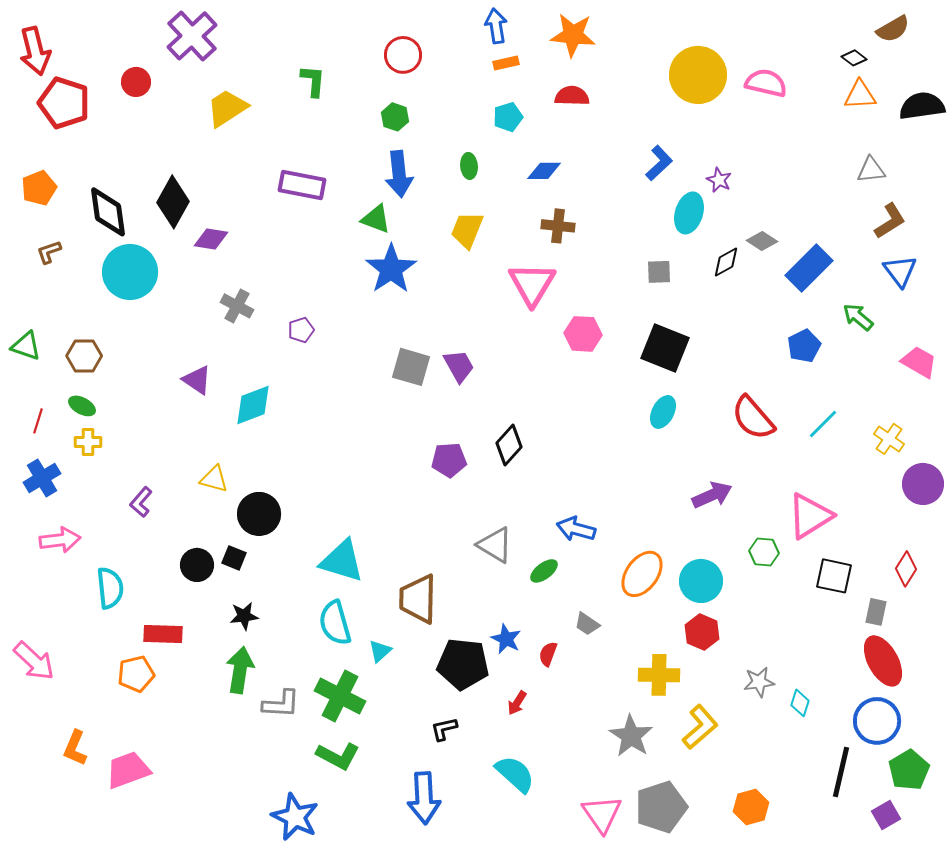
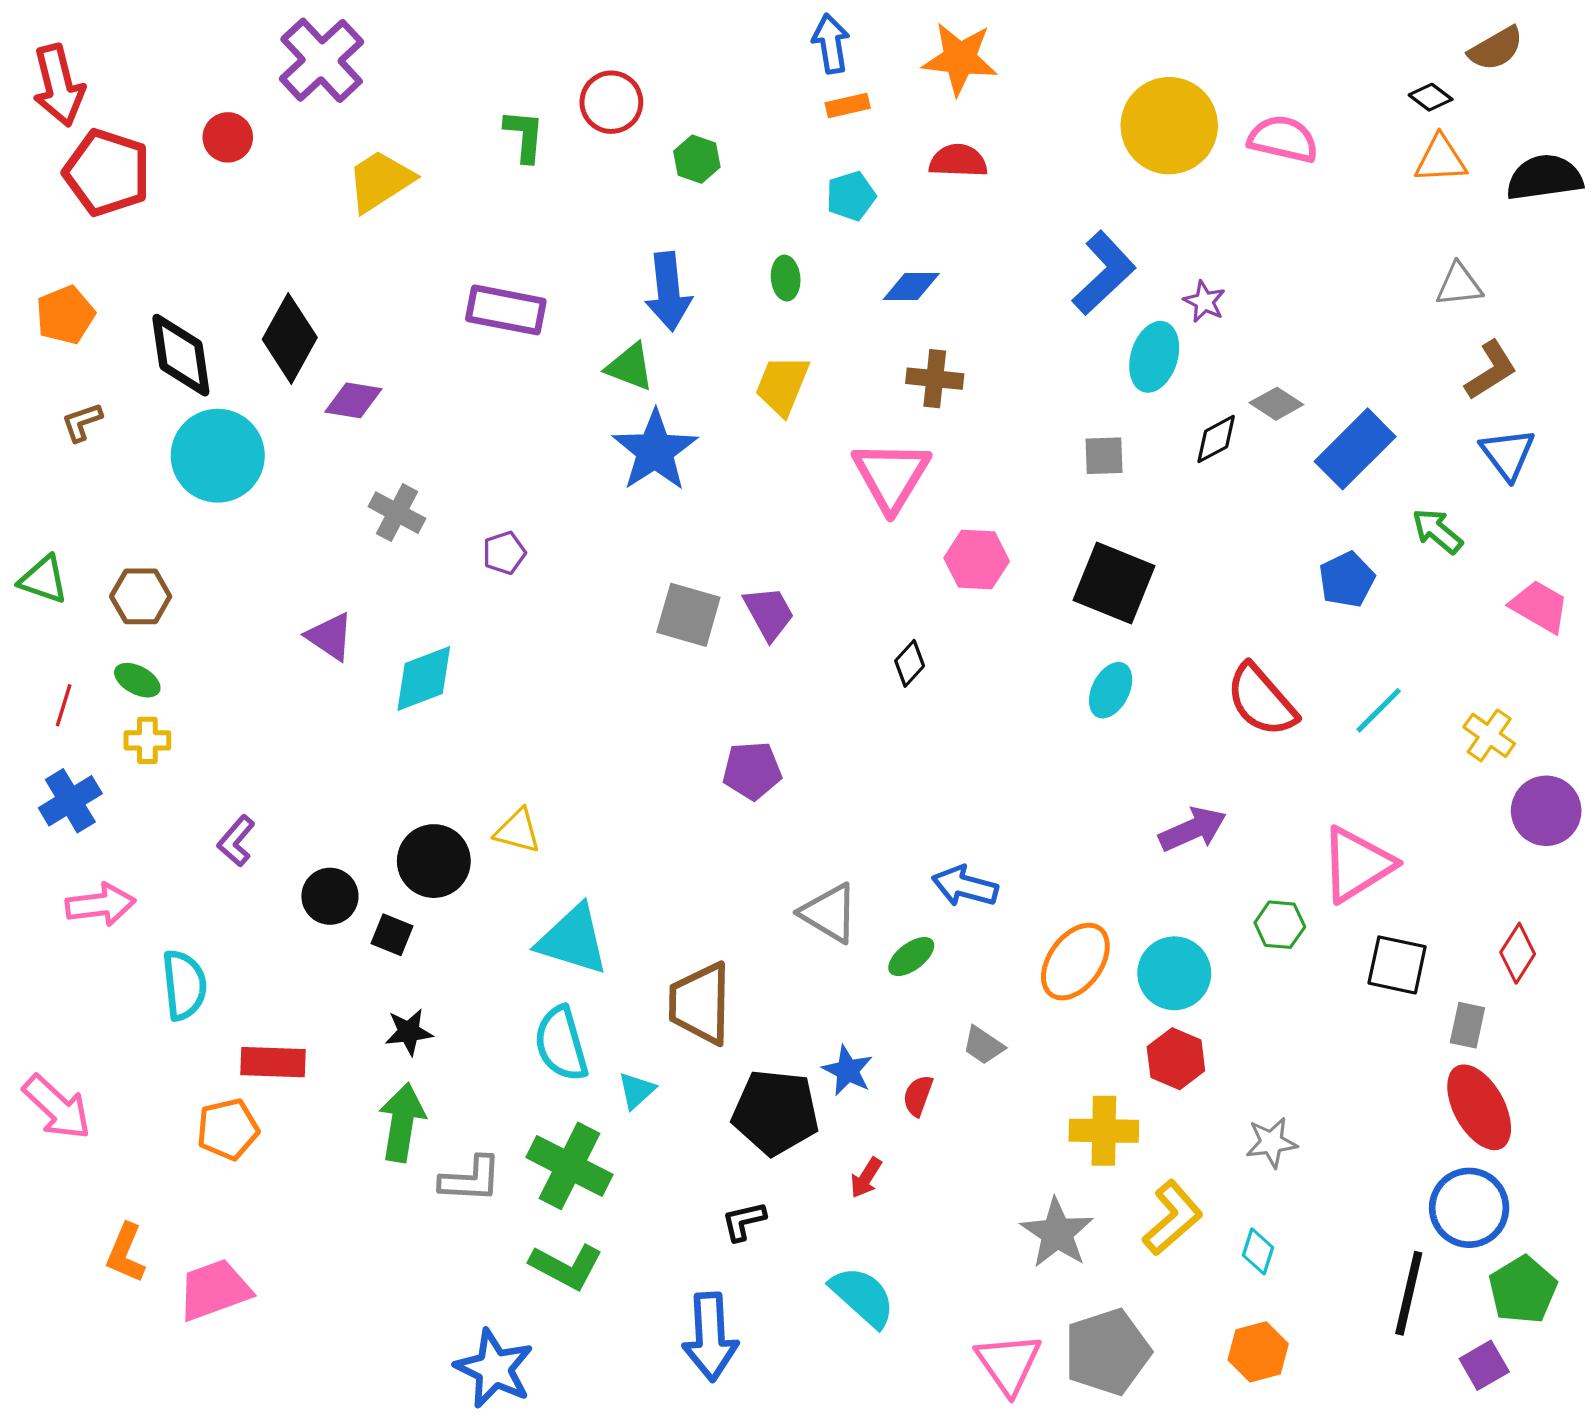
red circle: (403, 55) -> (611, 102), moved
green hexagon: (395, 117) -> (697, 159), moved
blue L-shape: (659, 163) -> (1104, 273), size x1.4
black diamond: (509, 445) -> (910, 663), moved, size x0.7
yellow triangle: (214, 479) -> (518, 831), moved
black circle: (197, 565) -> (330, 896), moved
cyan diamond: (800, 703) -> (1258, 1251), moved

